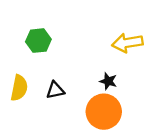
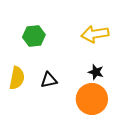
yellow arrow: (127, 43) -> (95, 34), moved

